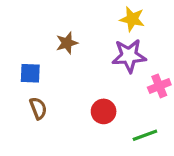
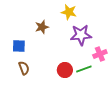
yellow star: (132, 19) -> (69, 12), moved
green line: (145, 135) -> (84, 69), moved

